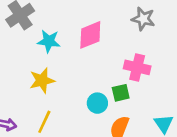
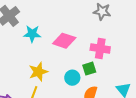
pink diamond: (90, 35) -> (64, 41), moved, turned 45
yellow star: (42, 81) -> (38, 72), moved

